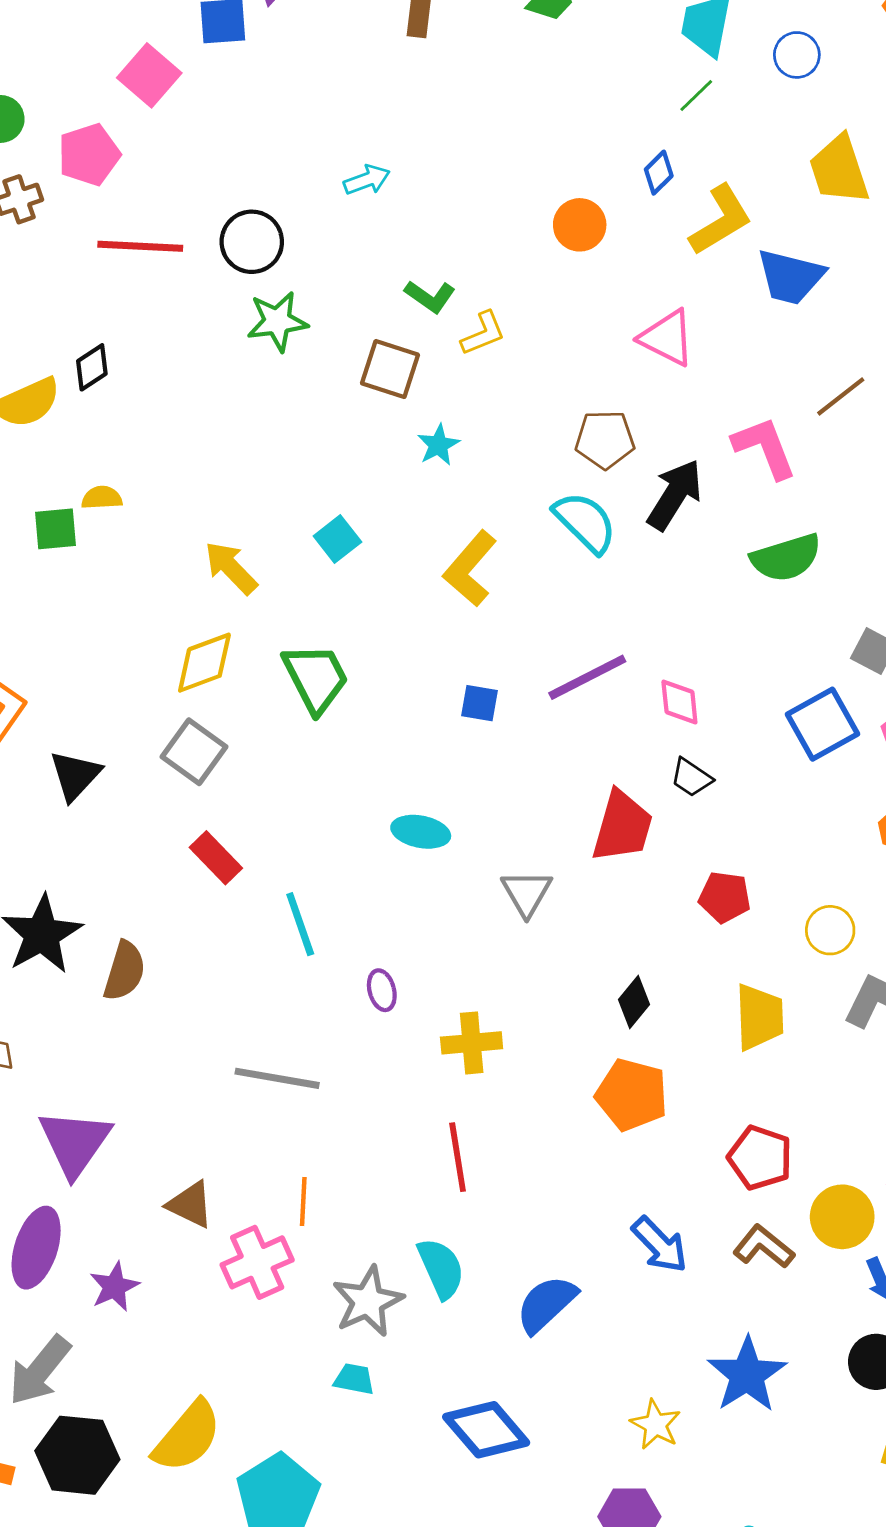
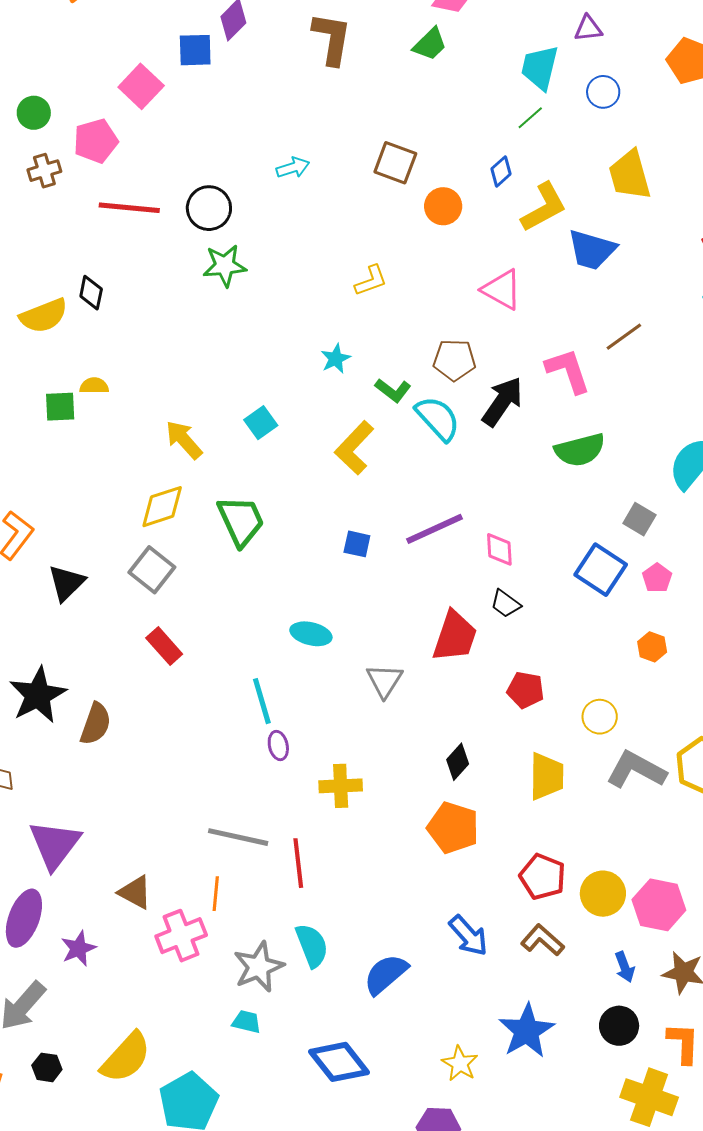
green L-shape: (430, 296) -> (393, 390), moved
black diamond: (92, 367) -> (91, 293), turned -48
brown square: (390, 369) -> (395, 163), moved
blue square: (822, 724) -> (601, 570), turned -30
cyan line: (300, 924) -> (262, 701), moved
gray line: (277, 1078) -> (238, 837), moved
red line: (458, 1157) -> (298, 863), moved
yellow circle: (842, 1217) -> (603, 894), moved
black hexagon: (77, 1455) -> (47, 1067), size x0.5

